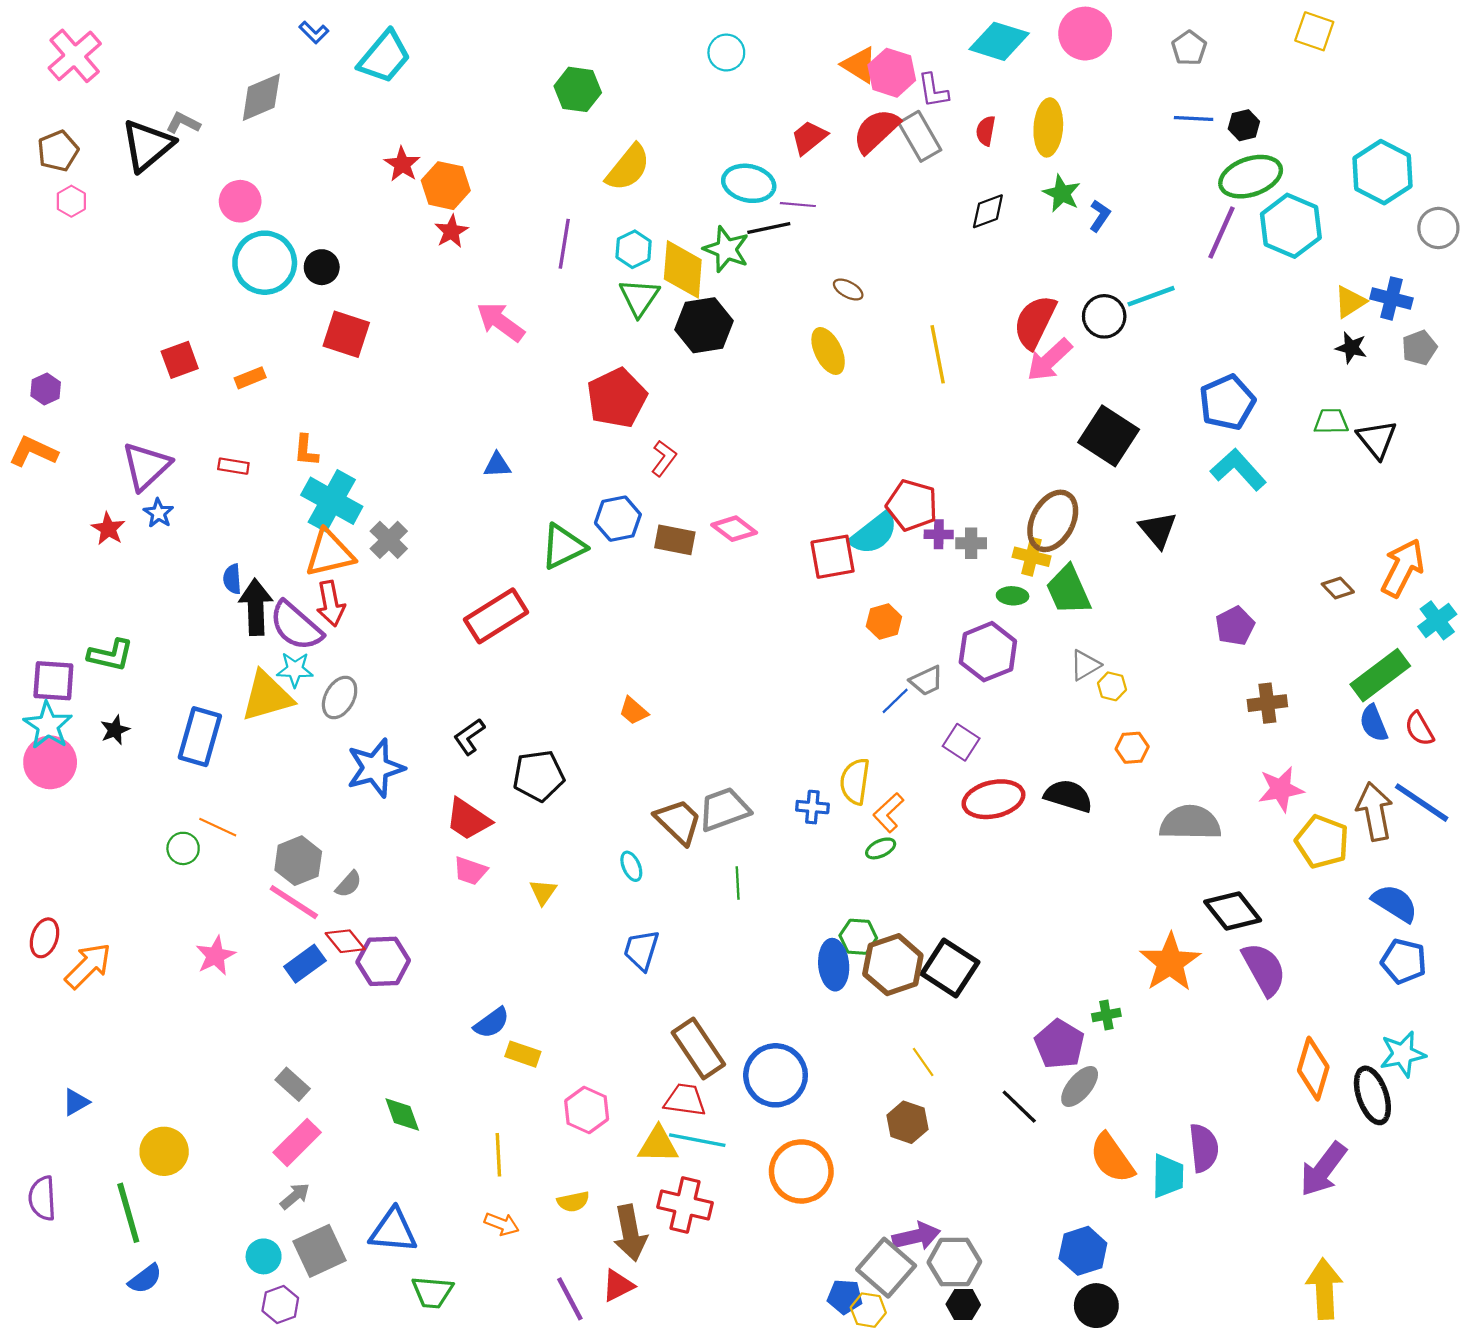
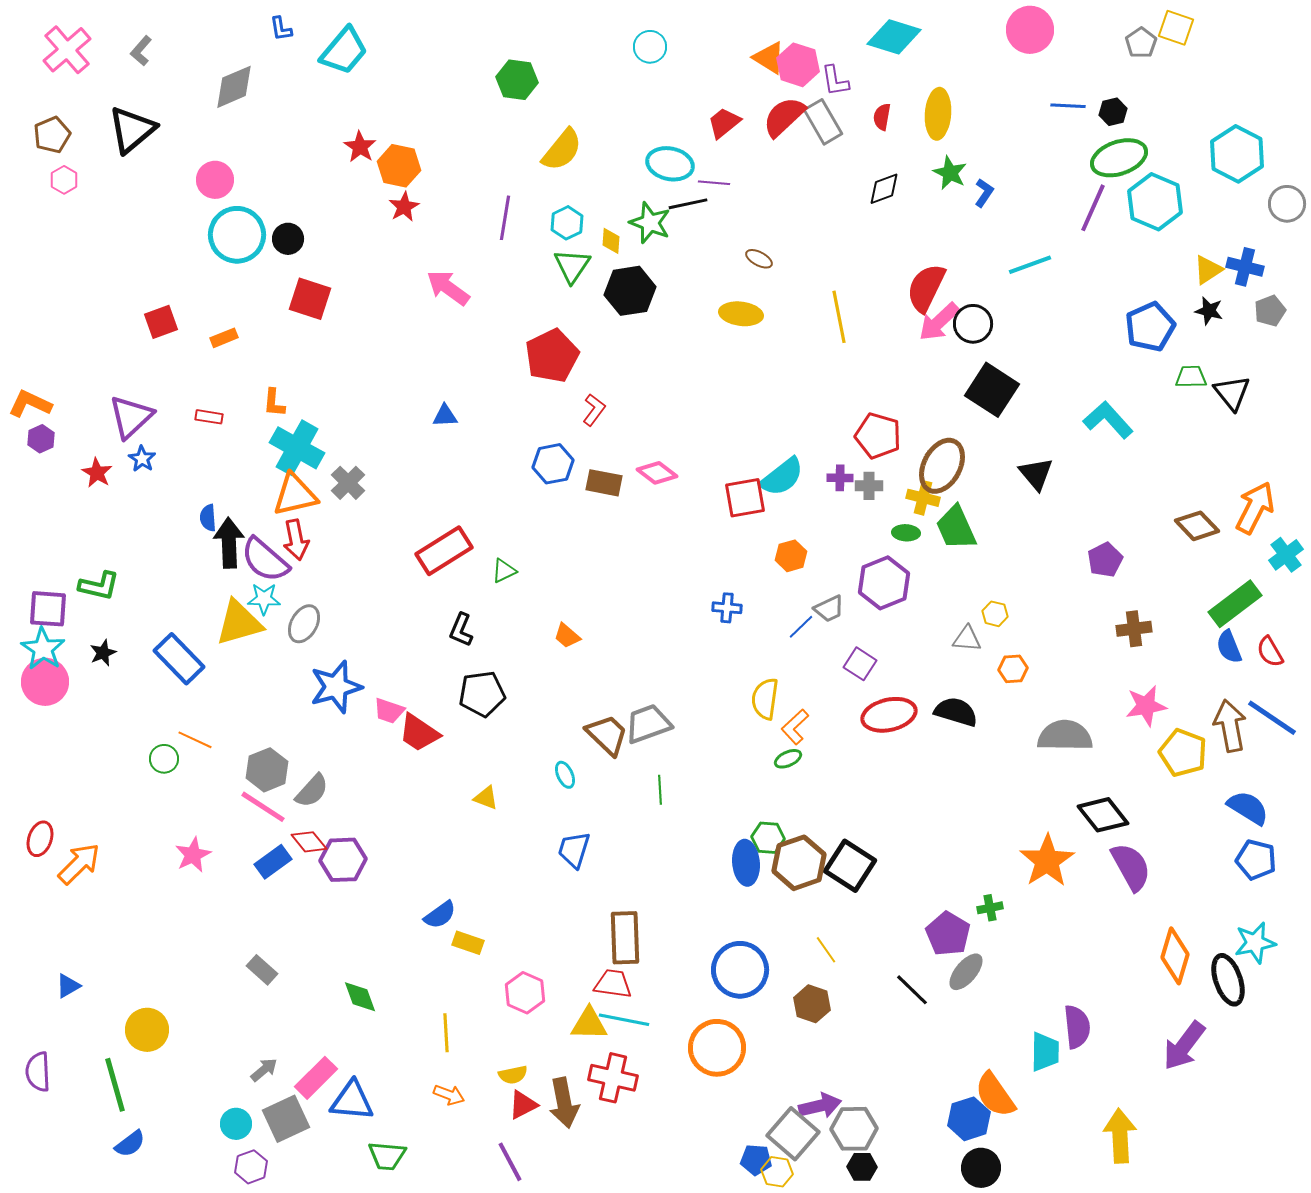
blue L-shape: (314, 32) -> (281, 29), turned 36
pink circle: (1085, 34) -> (1030, 30), moved
gray pentagon: (1189, 48) -> (1141, 43), moved
gray L-shape: (183, 123) -> (141, 51), moved, turned -76
yellow diamond: (683, 269) -> (611, 241), size x0.5
black circle: (1104, 316) -> (973, 324), moved
yellow ellipse: (828, 351) -> (741, 314), turned -57
purple hexagon: (46, 389) -> (41, 439), moved
blue pentagon: (1227, 402) -> (1150, 327), moved
red pentagon: (912, 505) -> (878, 436), moved
green triangle: (563, 547) -> (504, 571), moved, size x0.6
brown diamond: (1338, 588) -> (1197, 526), size x1.5
gray triangle: (1085, 665) -> (967, 639), moved, turned 36
blue rectangle: (200, 737) -> (179, 659), turned -60
black L-shape: (469, 737) -> (461, 630), moved, turned -32
blue cross: (812, 807) -> (727, 608), moved
pink trapezoid: (470, 871) -> (389, 711), moved
gray semicircle: (349, 884) -> (312, 791), size x1.4
yellow triangle: (543, 892) -> (486, 798), turned -44
brown rectangle: (698, 1048) -> (625, 938), turned 32
blue circle: (776, 1075) -> (740, 970), moved
pink rectangle: (297, 1142) -> (316, 1078), moved
orange semicircle: (1112, 1158) -> (995, 1095), moved
red triangle: (618, 1285) -> (523, 1105), moved
yellow arrow: (1324, 1289) -> (1120, 1136), moved

